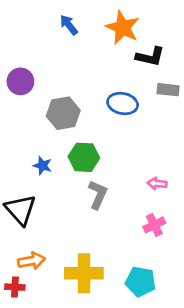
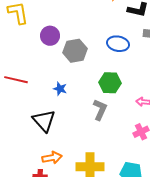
purple circle: (20, 81) -> (50, 36), moved
green hexagon: (84, 157) -> (110, 83), moved

